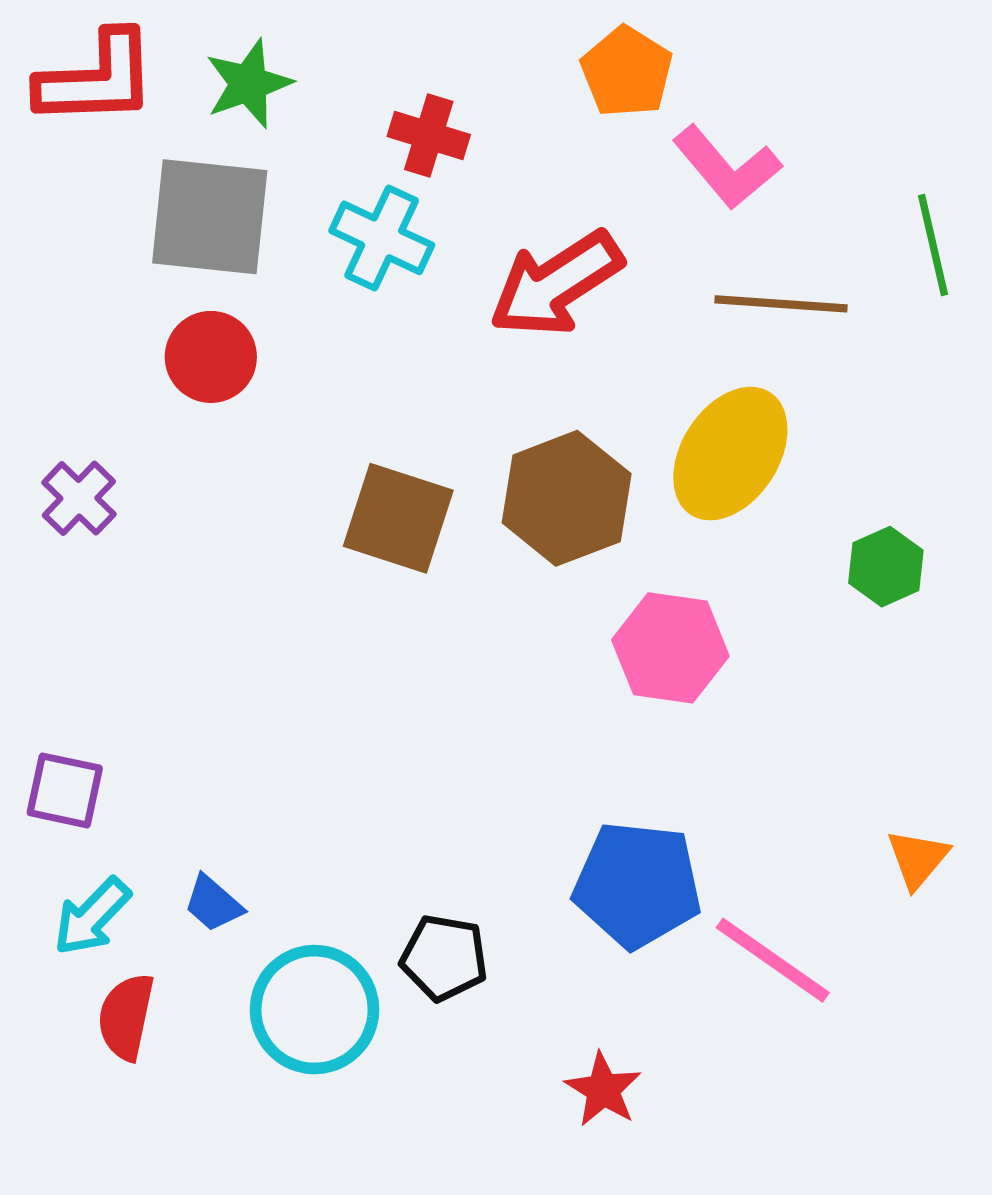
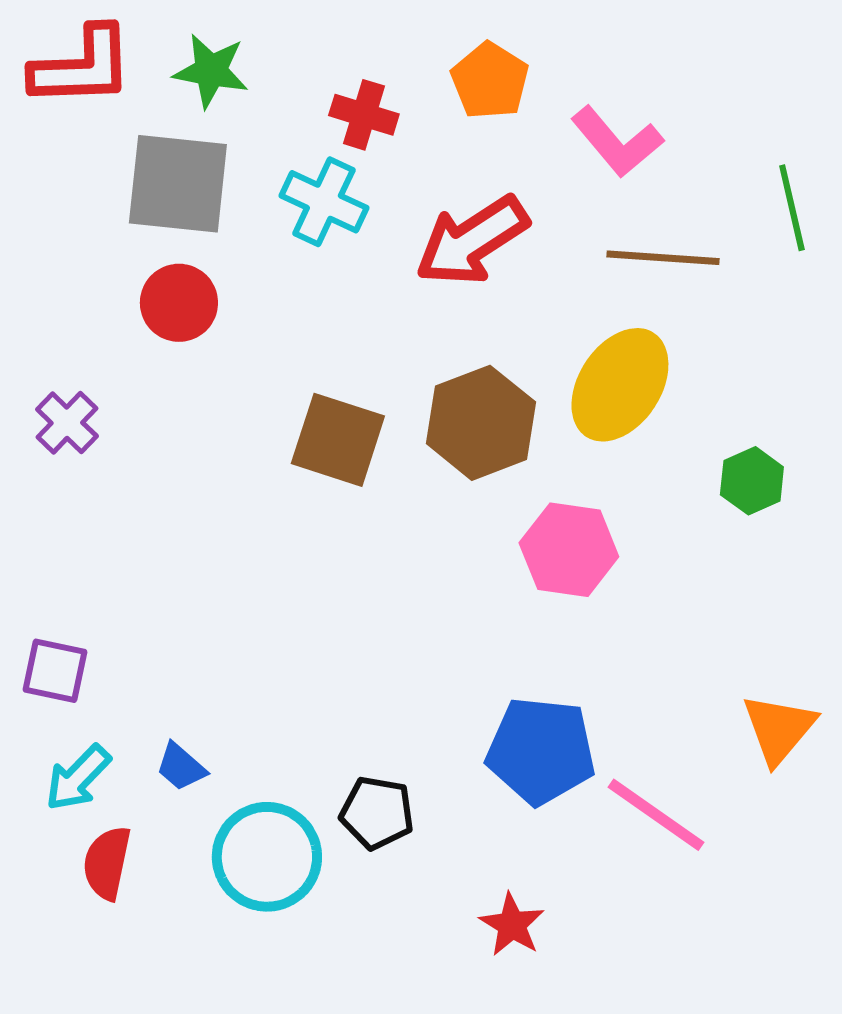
orange pentagon: (627, 72) -> (490, 81), moved
green star: (249, 84) -> (211, 71), turned 30
orange triangle: (918, 859) -> (779, 729), size x1.4

